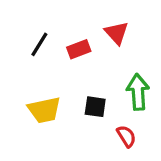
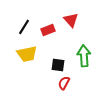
yellow trapezoid: (44, 110) -> (27, 54), moved
red semicircle: (126, 136) -> (64, 83), moved, turned -120

